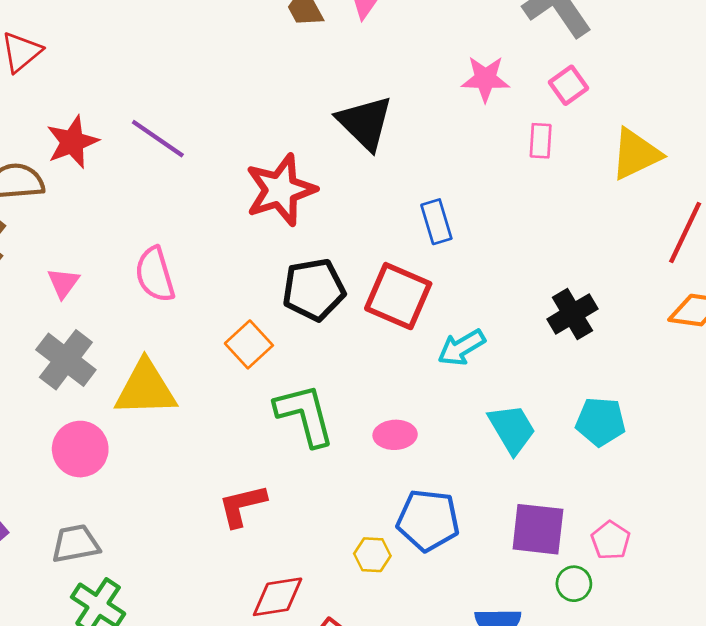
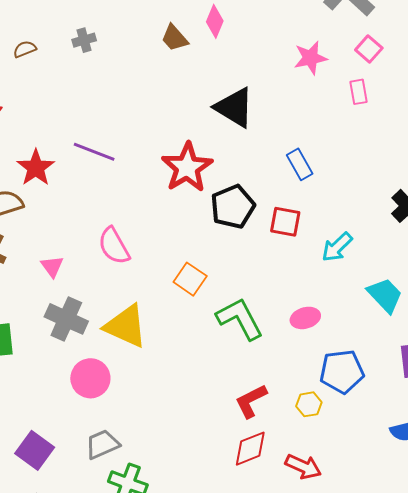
black pentagon: (314, 290) -> (233, 207), moved
red square: (398, 296) -> (285, 222), size x0.7
yellow triangle: (145, 389) -> (126, 326), turned 39
red L-shape: (242, 506) -> (251, 401), moved

